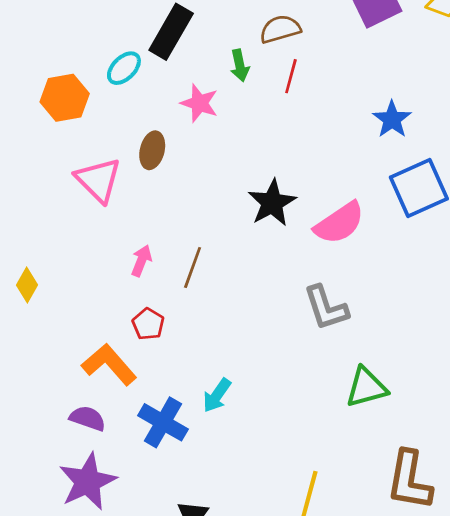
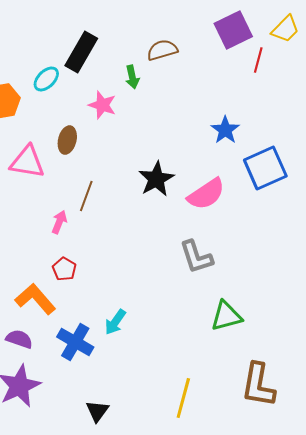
red line: (291, 76) -> (258, 60), moved
blue star: (392, 119) -> (225, 130), moved
pink triangle: (98, 180) -> (27, 162), turned -36
brown line: (193, 267) -> (86, 196), moved

